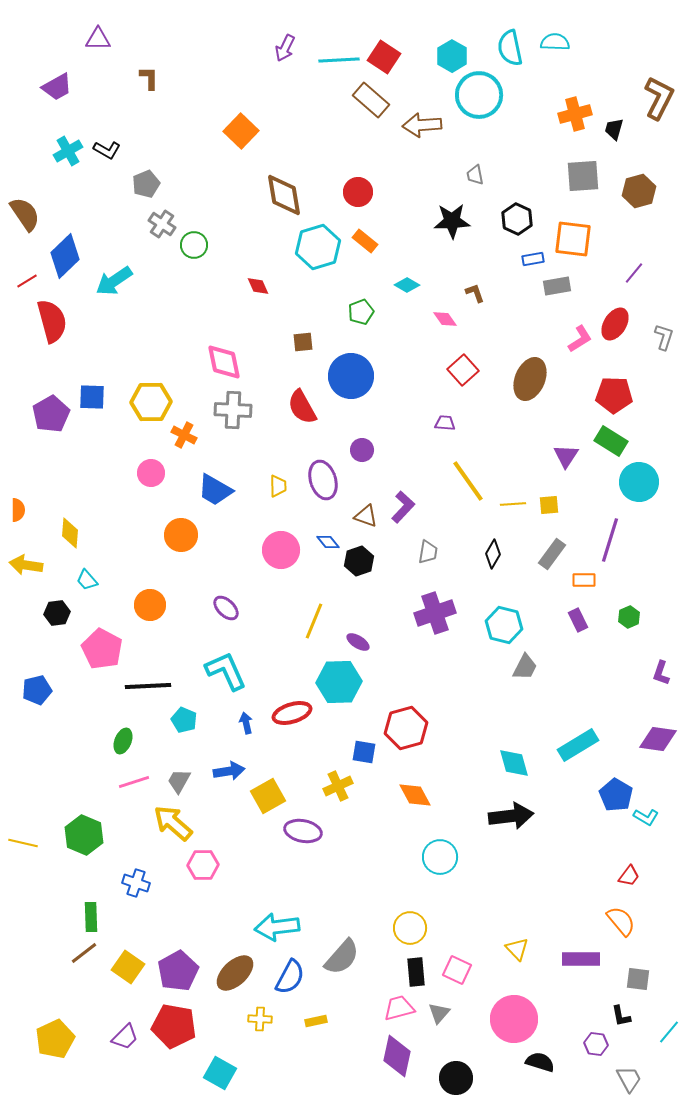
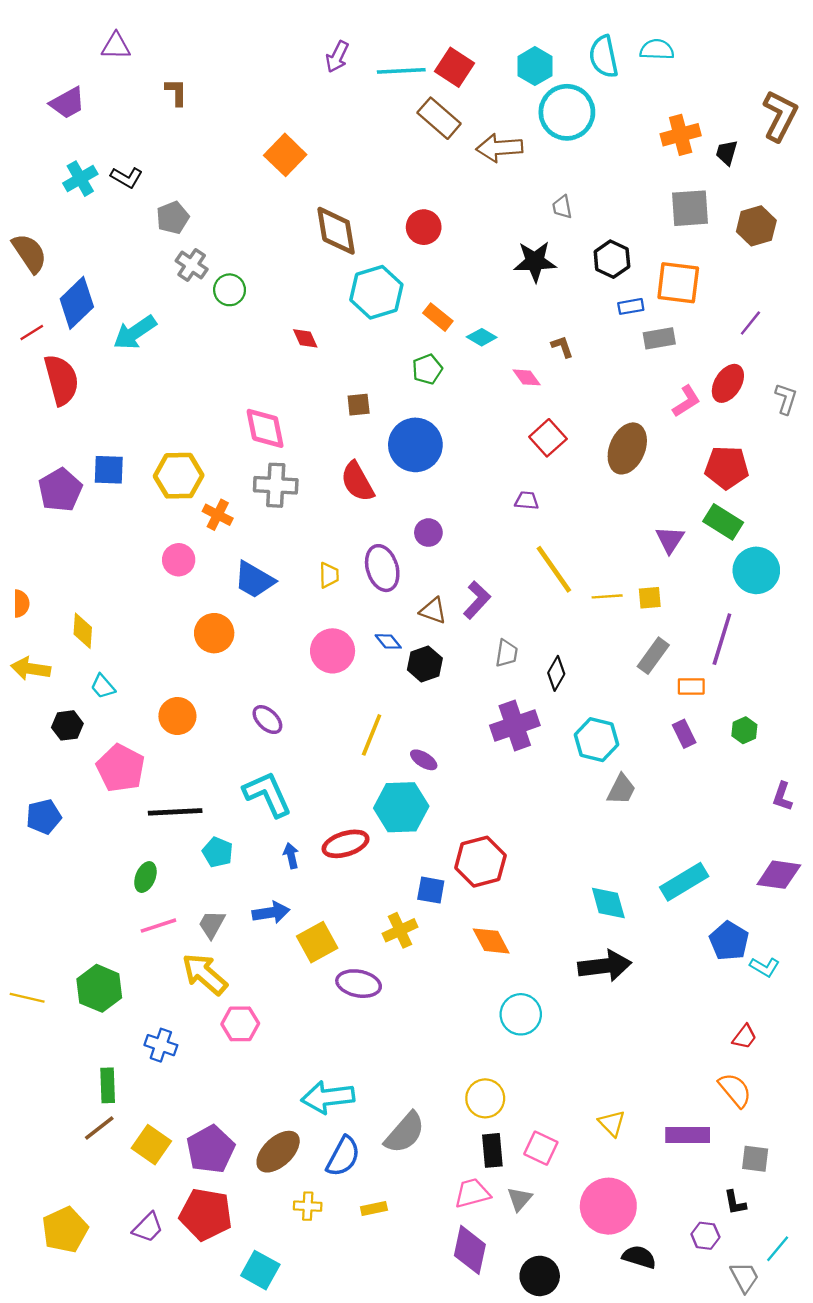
orange rectangle: (365, 241) -> (438, 317), moved
black diamond: (493, 554) -> (556, 673), moved
cyan line: (669, 1032) -> (778, 1249), moved

